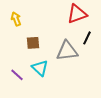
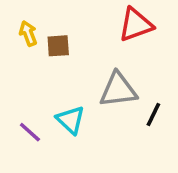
black line: (87, 38) -> (153, 115), moved
brown square: (33, 43) -> (58, 46), moved

